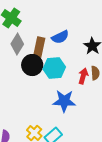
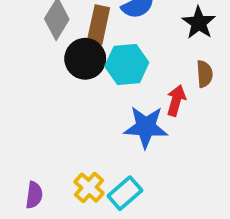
red arrow: (83, 76) -> (176, 100), moved

